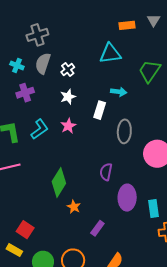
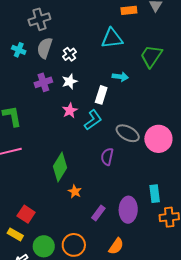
purple cross: (25, 93) -> (43, 82), moved
cyan L-shape: (40, 129) -> (93, 120), moved
gray ellipse: (124, 131) -> (128, 133), moved, turned -65
purple ellipse: (127, 198) -> (128, 210), moved

